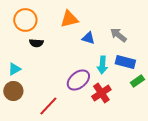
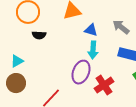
cyan arrow: (102, 65) -> (93, 50), moved
purple ellipse: (78, 80) -> (81, 72), turned -30

